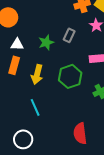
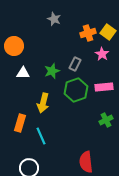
orange rectangle: (14, 65) -> (20, 123), moved
green hexagon: (70, 76) -> (76, 90), moved

